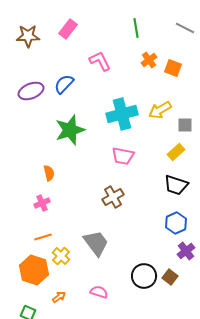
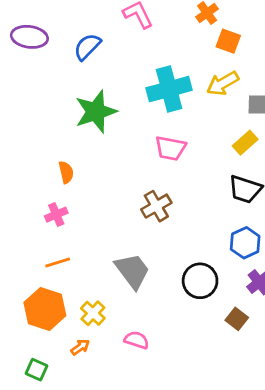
orange square: (173, 68) -> (228, 41), moved
purple ellipse: (31, 91) -> (29, 37), moved, turned 30
yellow cross: (61, 256) -> (93, 313), moved
black circle: (144, 276) -> (200, 281), moved

